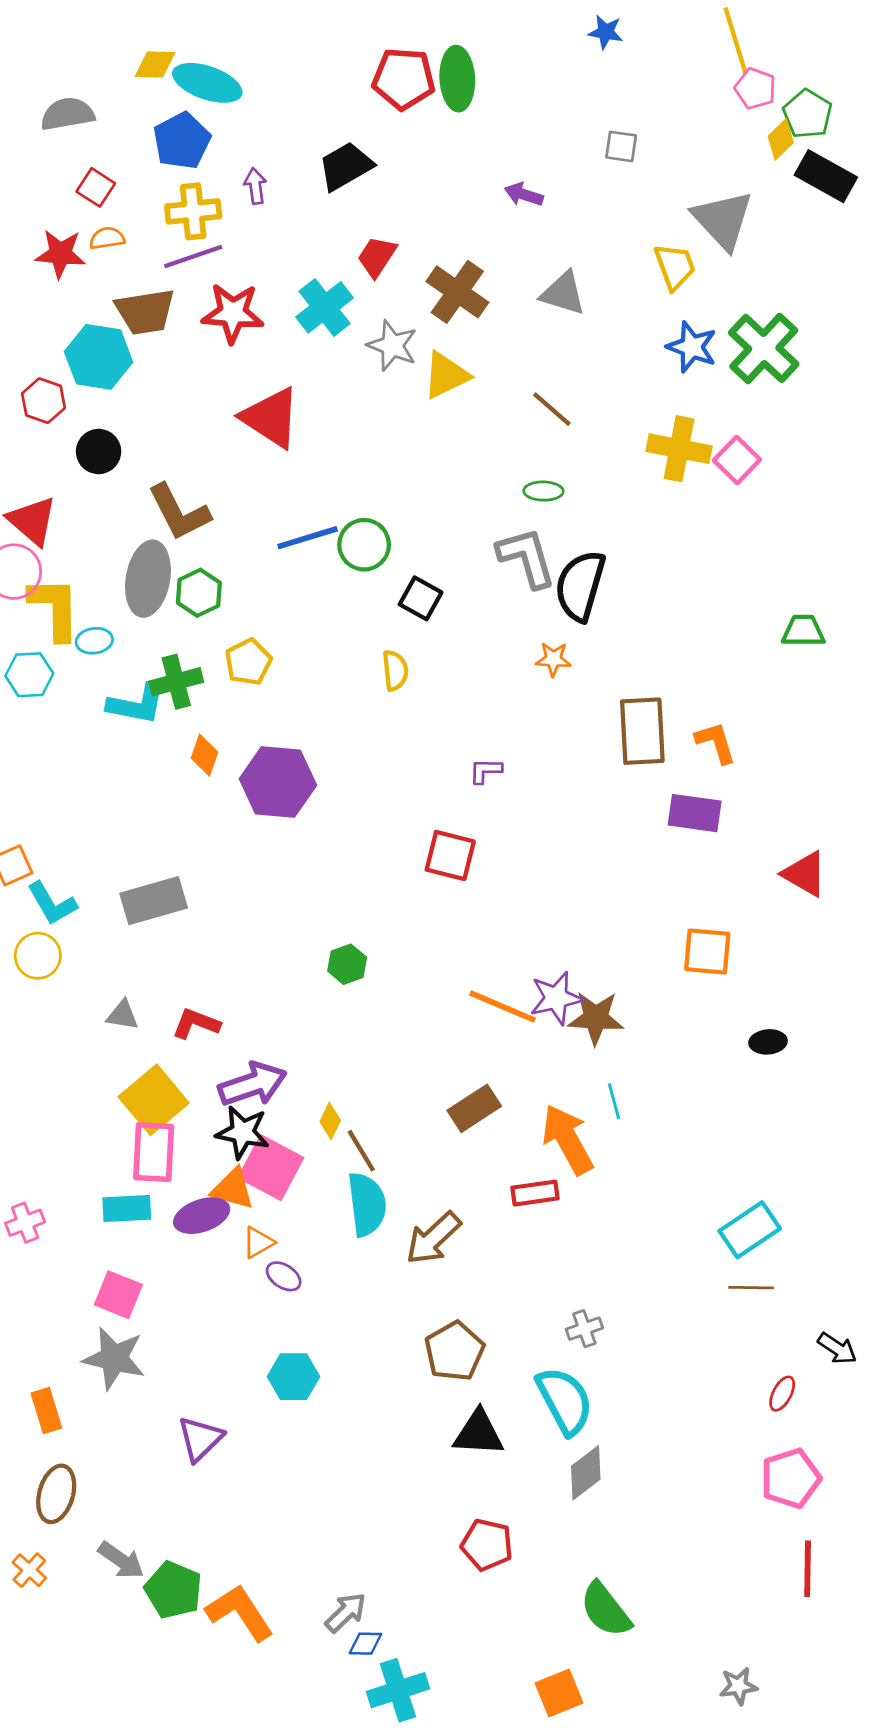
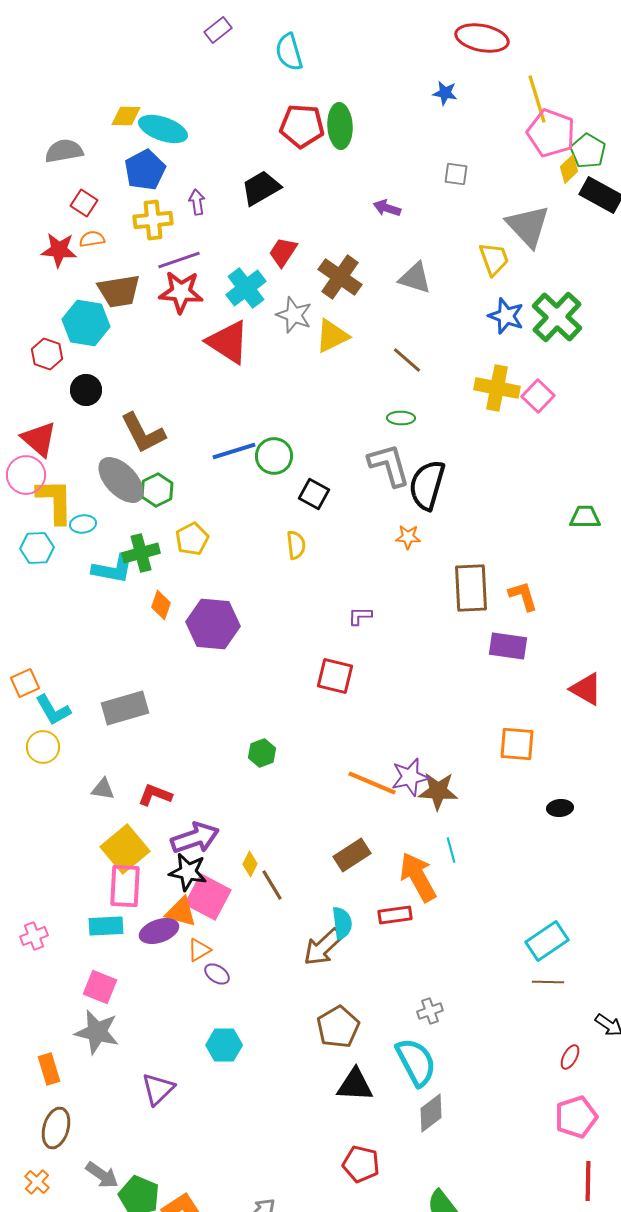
pink pentagon: (755, 89) -> (551, 133), size x1.6
purple line: (193, 257) -> (179, 260), moved
red triangle: (271, 418) -> (228, 342), moved
gray ellipse: (148, 579) -> (121, 480), turned -54
cyan semicircle: (367, 1204) -> (342, 923), moved, size x0.7

